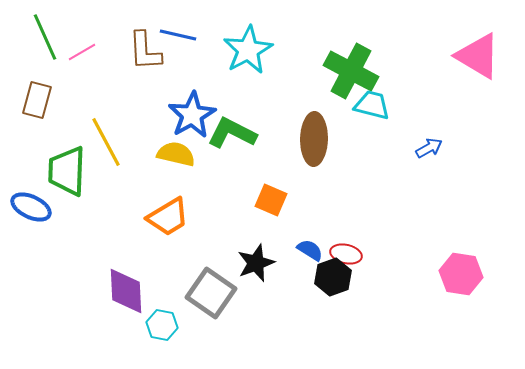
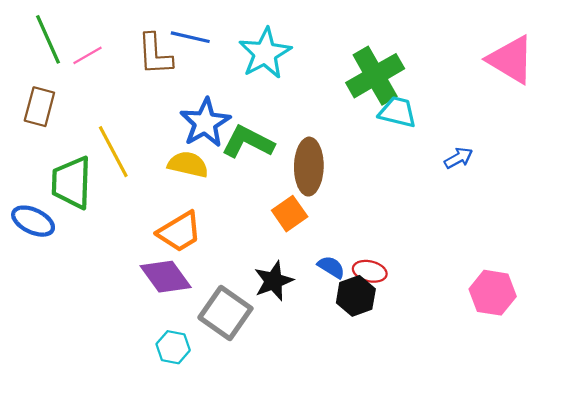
green cross: (351, 71) -> (375, 76), turned 32
brown ellipse: (314, 139) -> (309, 167), moved
orange square: (271, 200) -> (290, 214), turned 32
purple diamond: (126, 291) -> (166, 277), moved, turned -33

